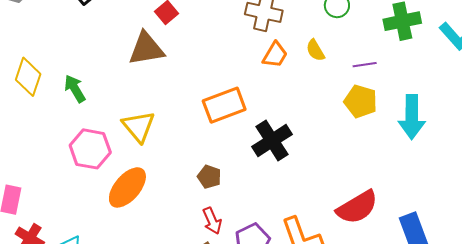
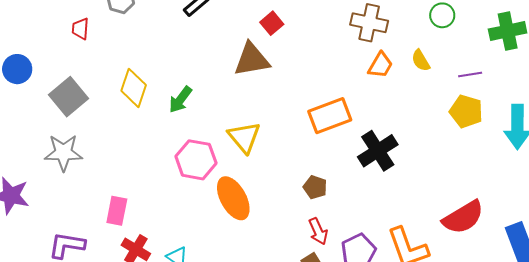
green arrow: (75, 89) -> (180, 100), turned -112
orange ellipse: (127, 187) -> (233, 198), turned -69

